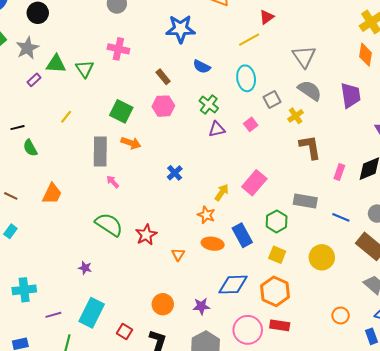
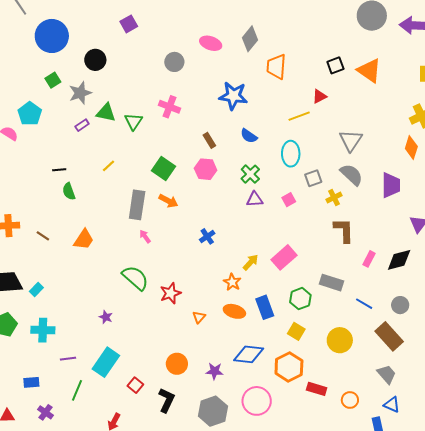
cyan rectangle: (10, 231) -> (36, 290), moved
red rectangle: (280, 325) -> (317, 389), moved

